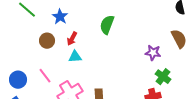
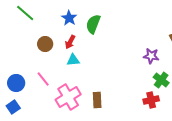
blue star: (60, 17) -> (69, 18), moved
green semicircle: (107, 25) -> (93, 24), moved

